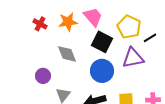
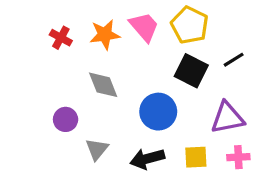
yellow pentagon: (129, 27) -> (190, 25), moved
black square: (102, 42) -> (191, 71), moved
purple triangle: (133, 58) -> (227, 118), moved

